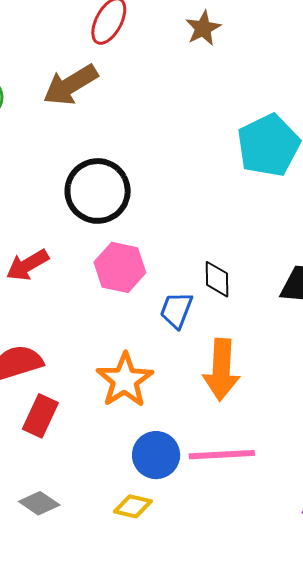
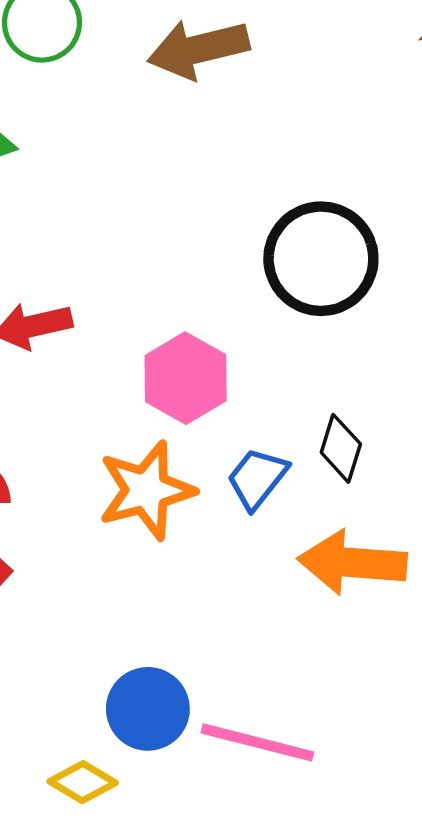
black circle: (98, 191) -> (321, 259), moved
orange arrow: (221, 370) -> (352, 563), moved, turned 74
orange star: (125, 380) -> (146, 490), moved

